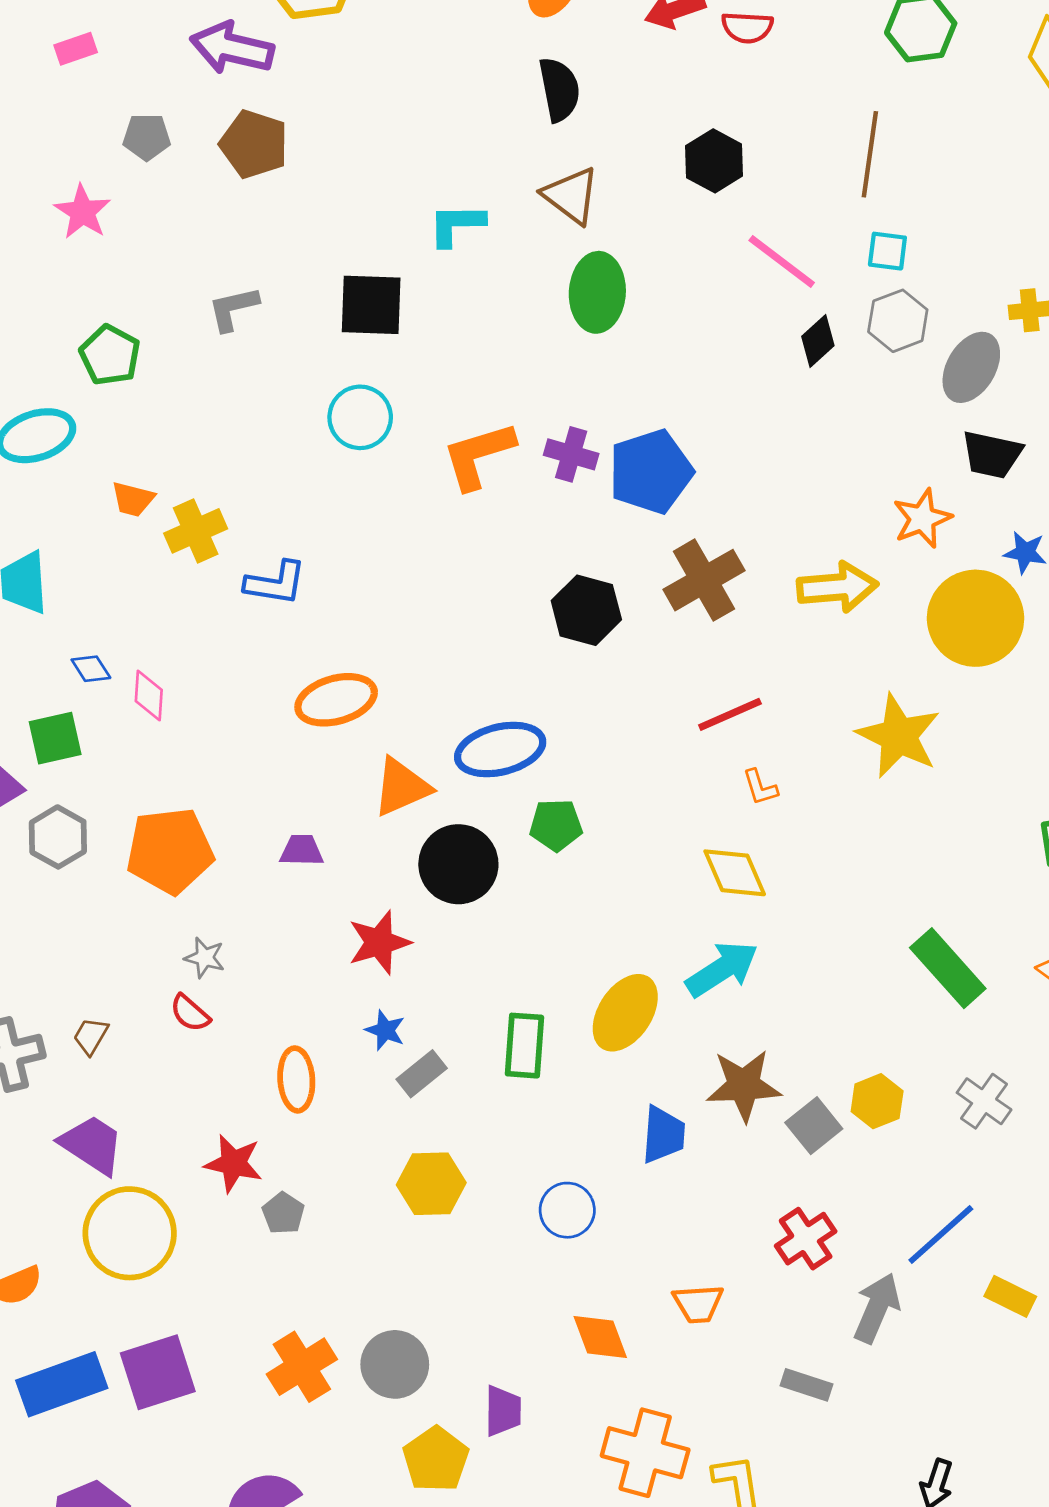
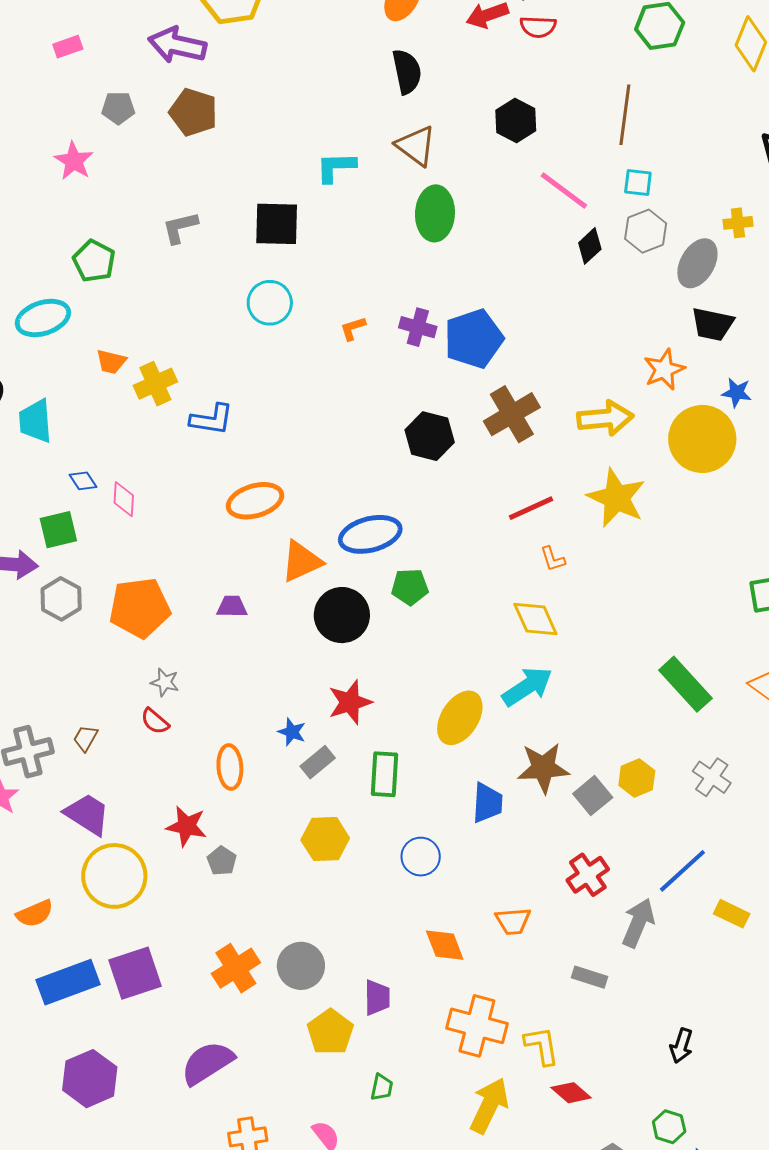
orange L-shape: (478, 455) -> (353, 328), size x0.5
yellow star: (899, 736) -> (616, 498), moved
red star: (379, 943) -> (350, 702), moved
green rectangle: (524, 1046) -> (385, 774), moved

